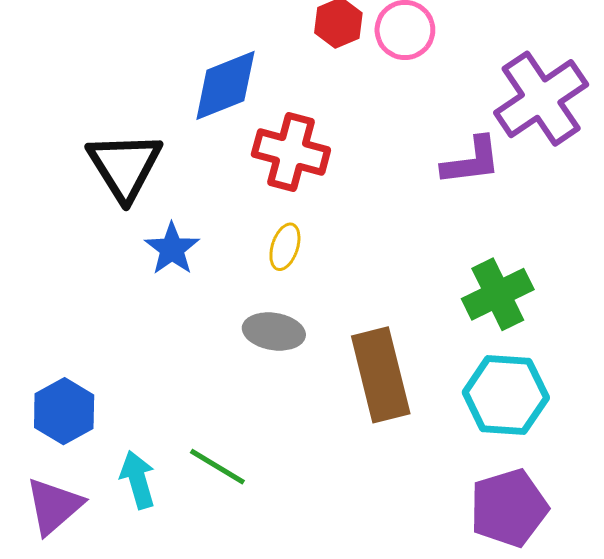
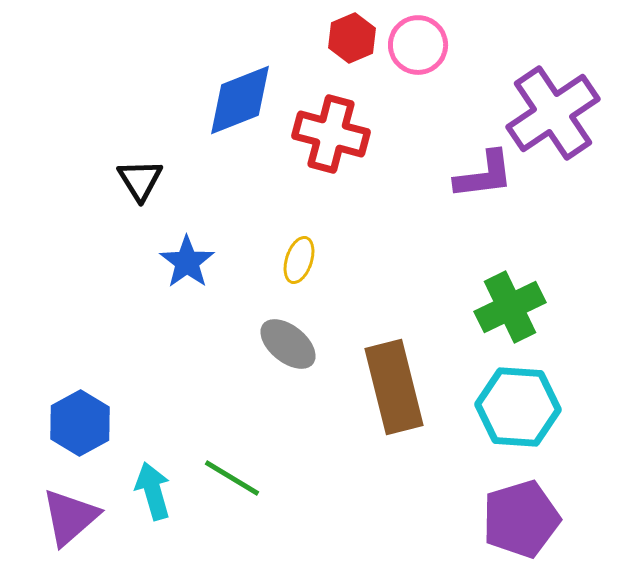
red cross: (291, 152) -> (331, 134), moved
black triangle: (125, 166) -> (140, 180), size x0.6
gray ellipse: (274, 331) -> (288, 344), turned 30

